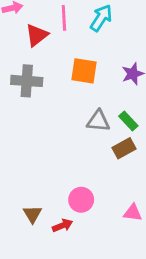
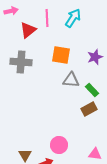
gray triangle: (98, 121) -> (71, 80), moved

